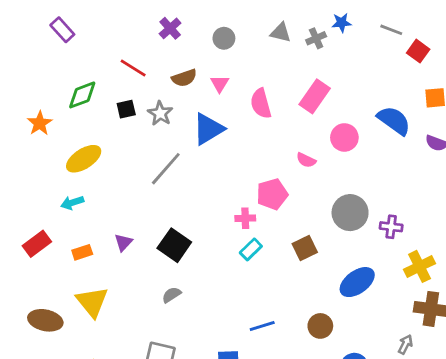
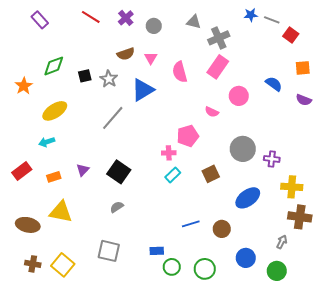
blue star: (342, 23) -> (251, 15), moved
purple cross: (170, 28) -> (126, 18), moved
gray cross: (316, 38) -> (219, 38), moved, size x1.5
red line: (133, 68) -> (91, 17), moved
blue semicircle: (394, 120) -> (274, 84), size x0.7
yellow cross: (420, 266) -> (292, 187), turned 30
yellow triangle: (92, 302) -> (61, 212), turned -40
blue line: (262, 326) -> (191, 224), moved

